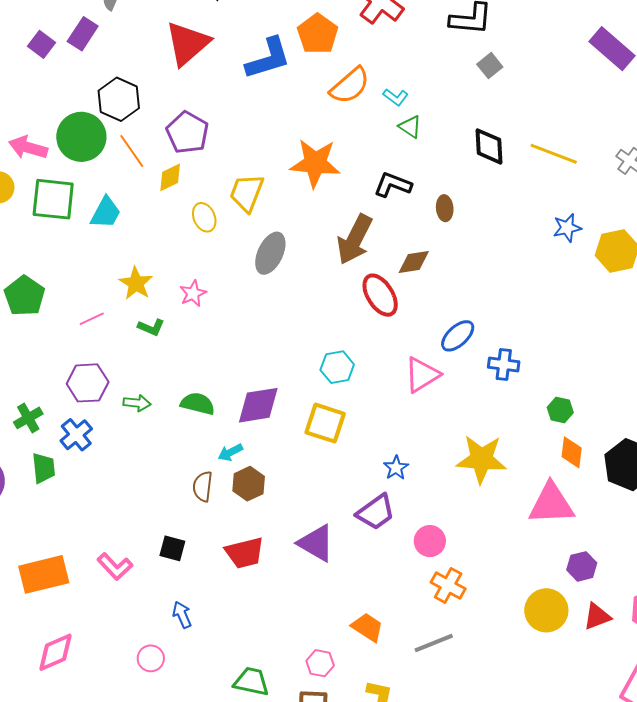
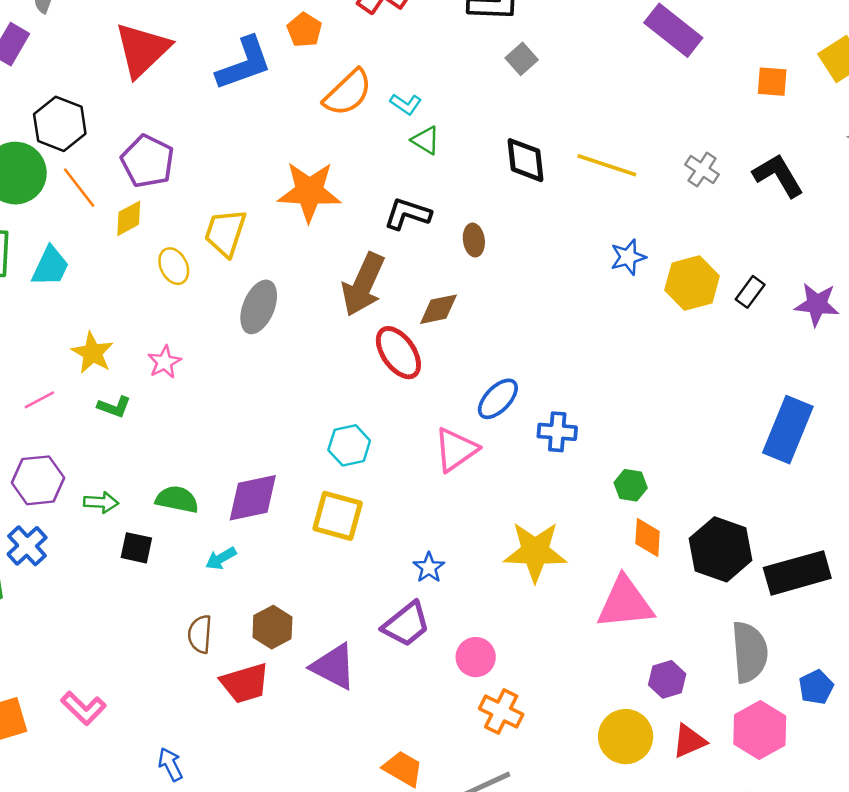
orange pentagon: (318, 34) -> (304, 30), size x0.7
brown hexagon: (249, 484) -> (272, 627), moved
brown semicircle: (203, 486) -> (200, 634), moved
black square: (172, 548) -> (136, 548), moved

